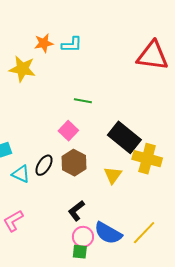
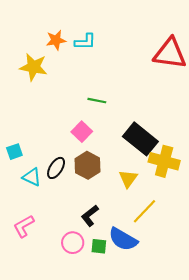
yellow line: (144, 233) -> (144, 211), moved
pink circle: (83, 237) -> (73, 243), moved
green square: (80, 252) -> (99, 246), moved

